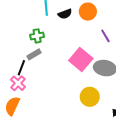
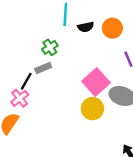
green cross: (37, 36) -> (50, 47), turned -32
yellow circle: (90, 97) -> (92, 109), moved

